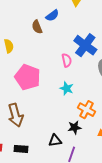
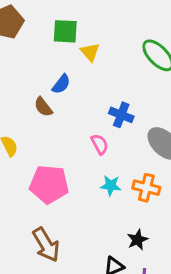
blue cross: (85, 45) -> (121, 115), size x0.7
orange cross: (86, 110) -> (146, 188), moved

